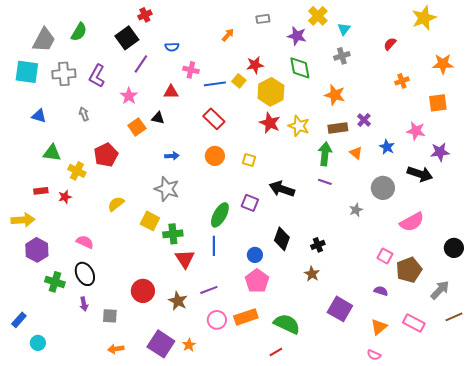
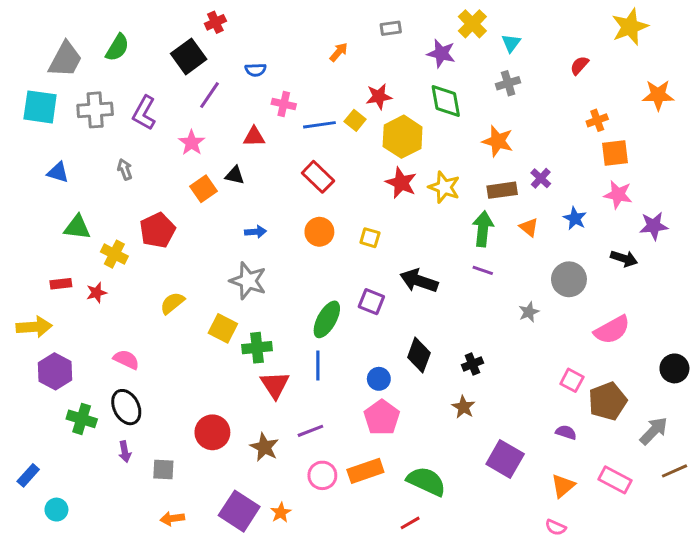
orange square: (438, 103) -> (615, 153), moved
black arrow: (420, 174) -> (624, 258), size x0.7

